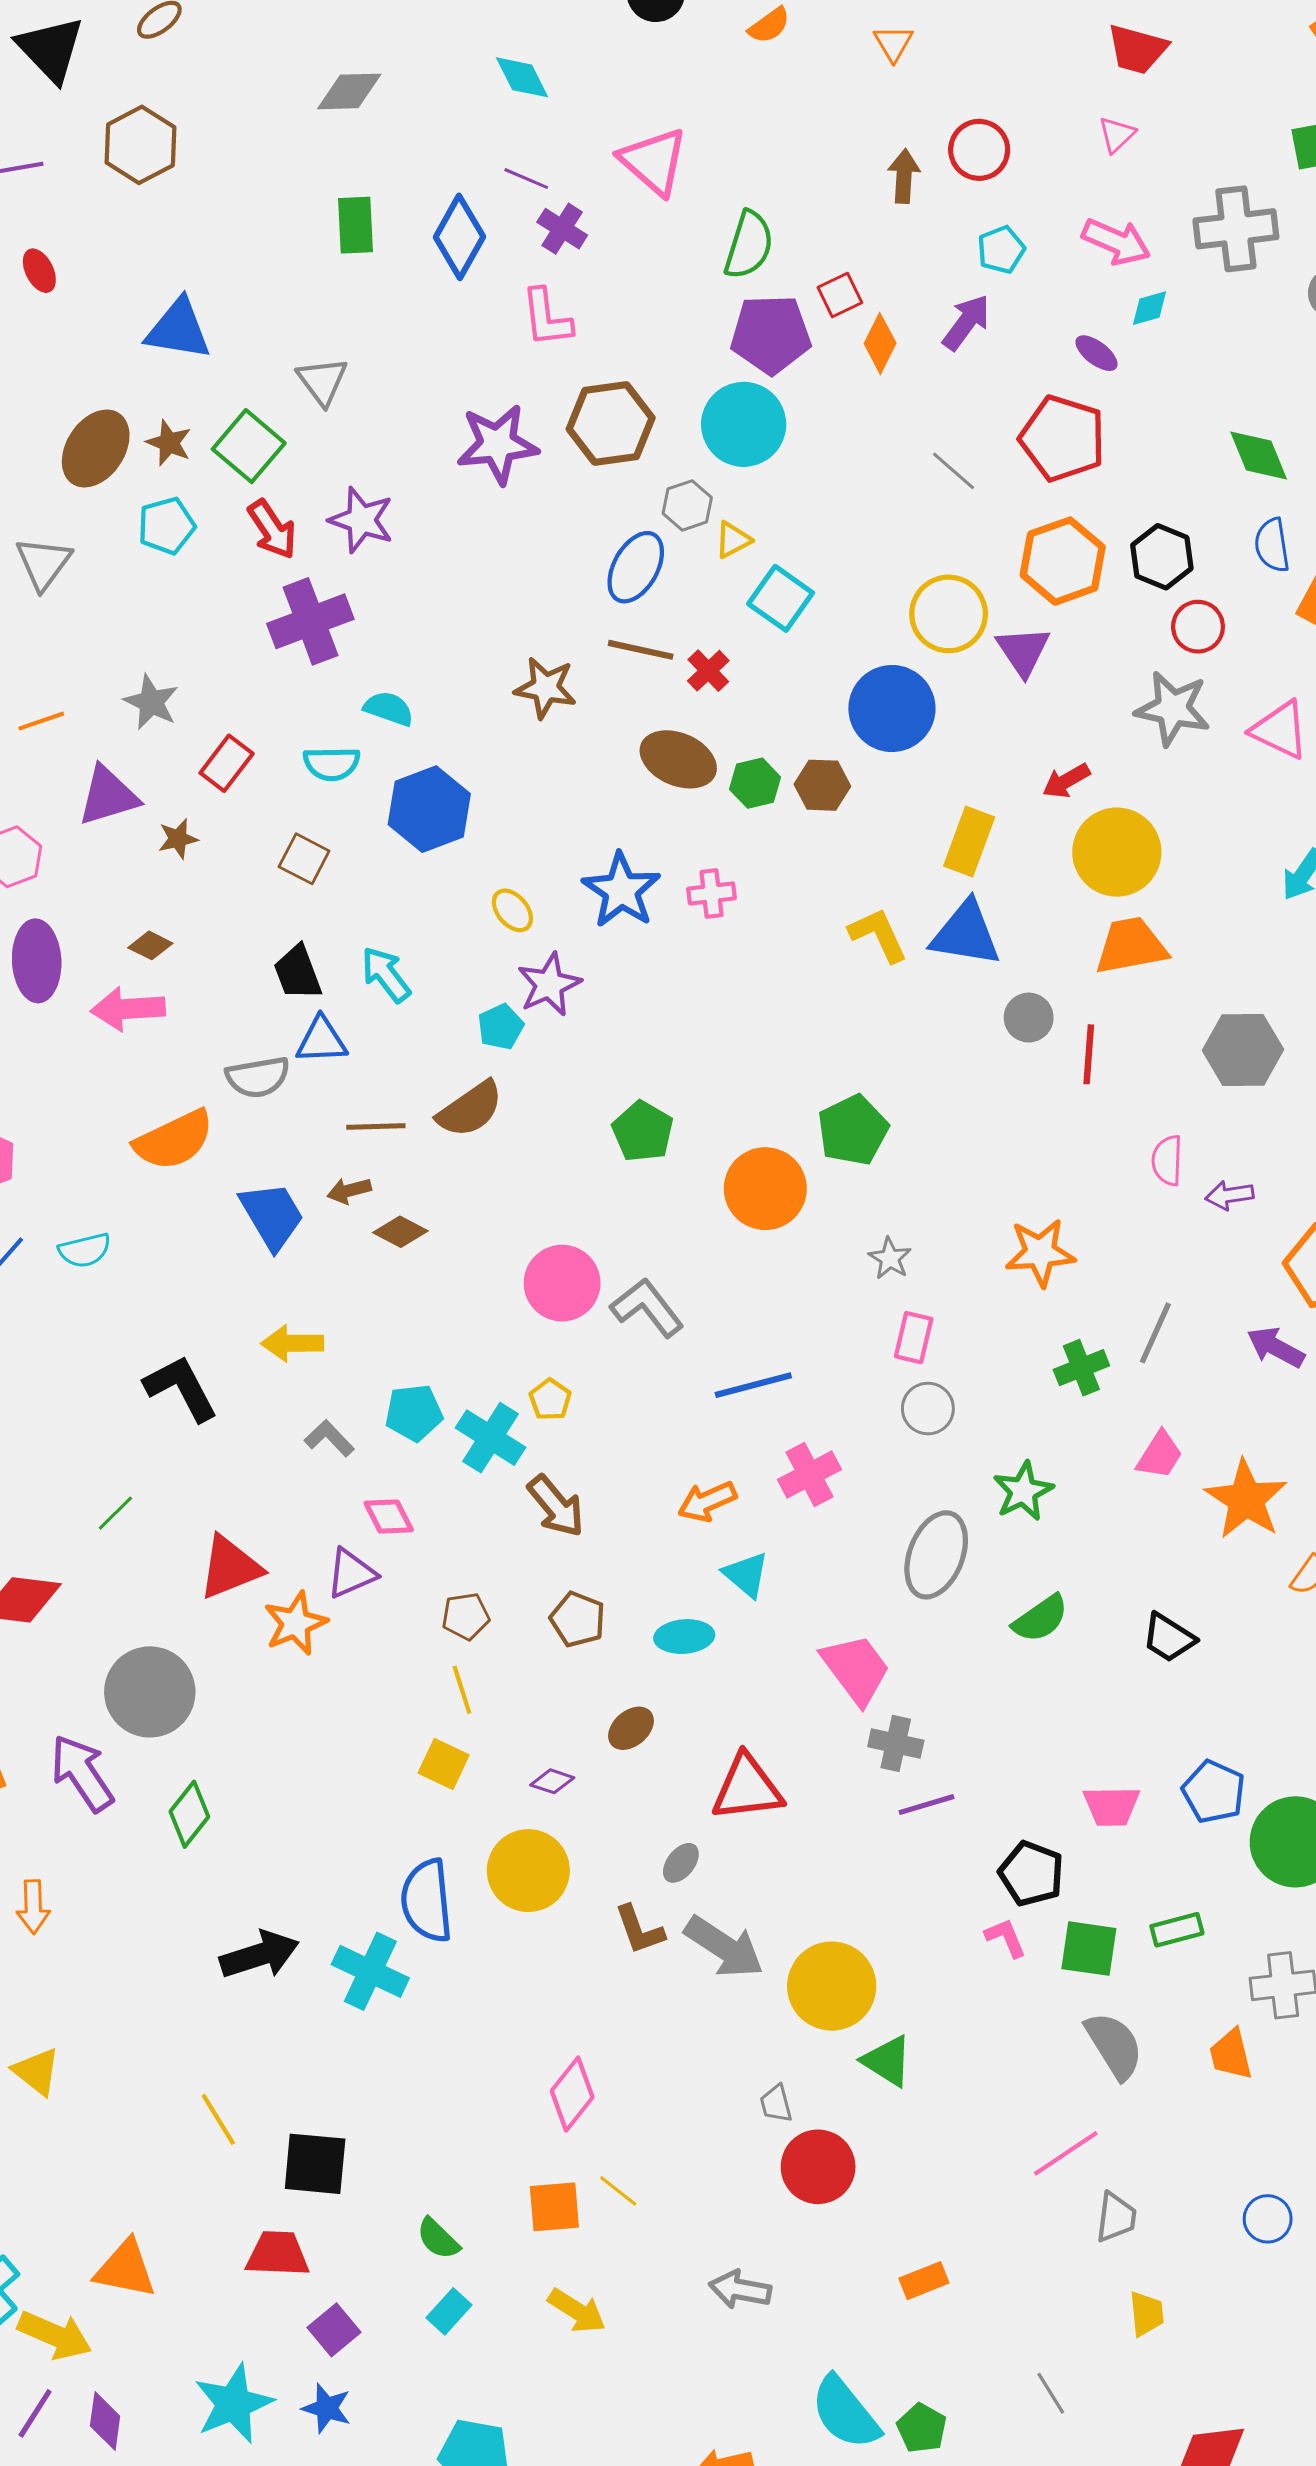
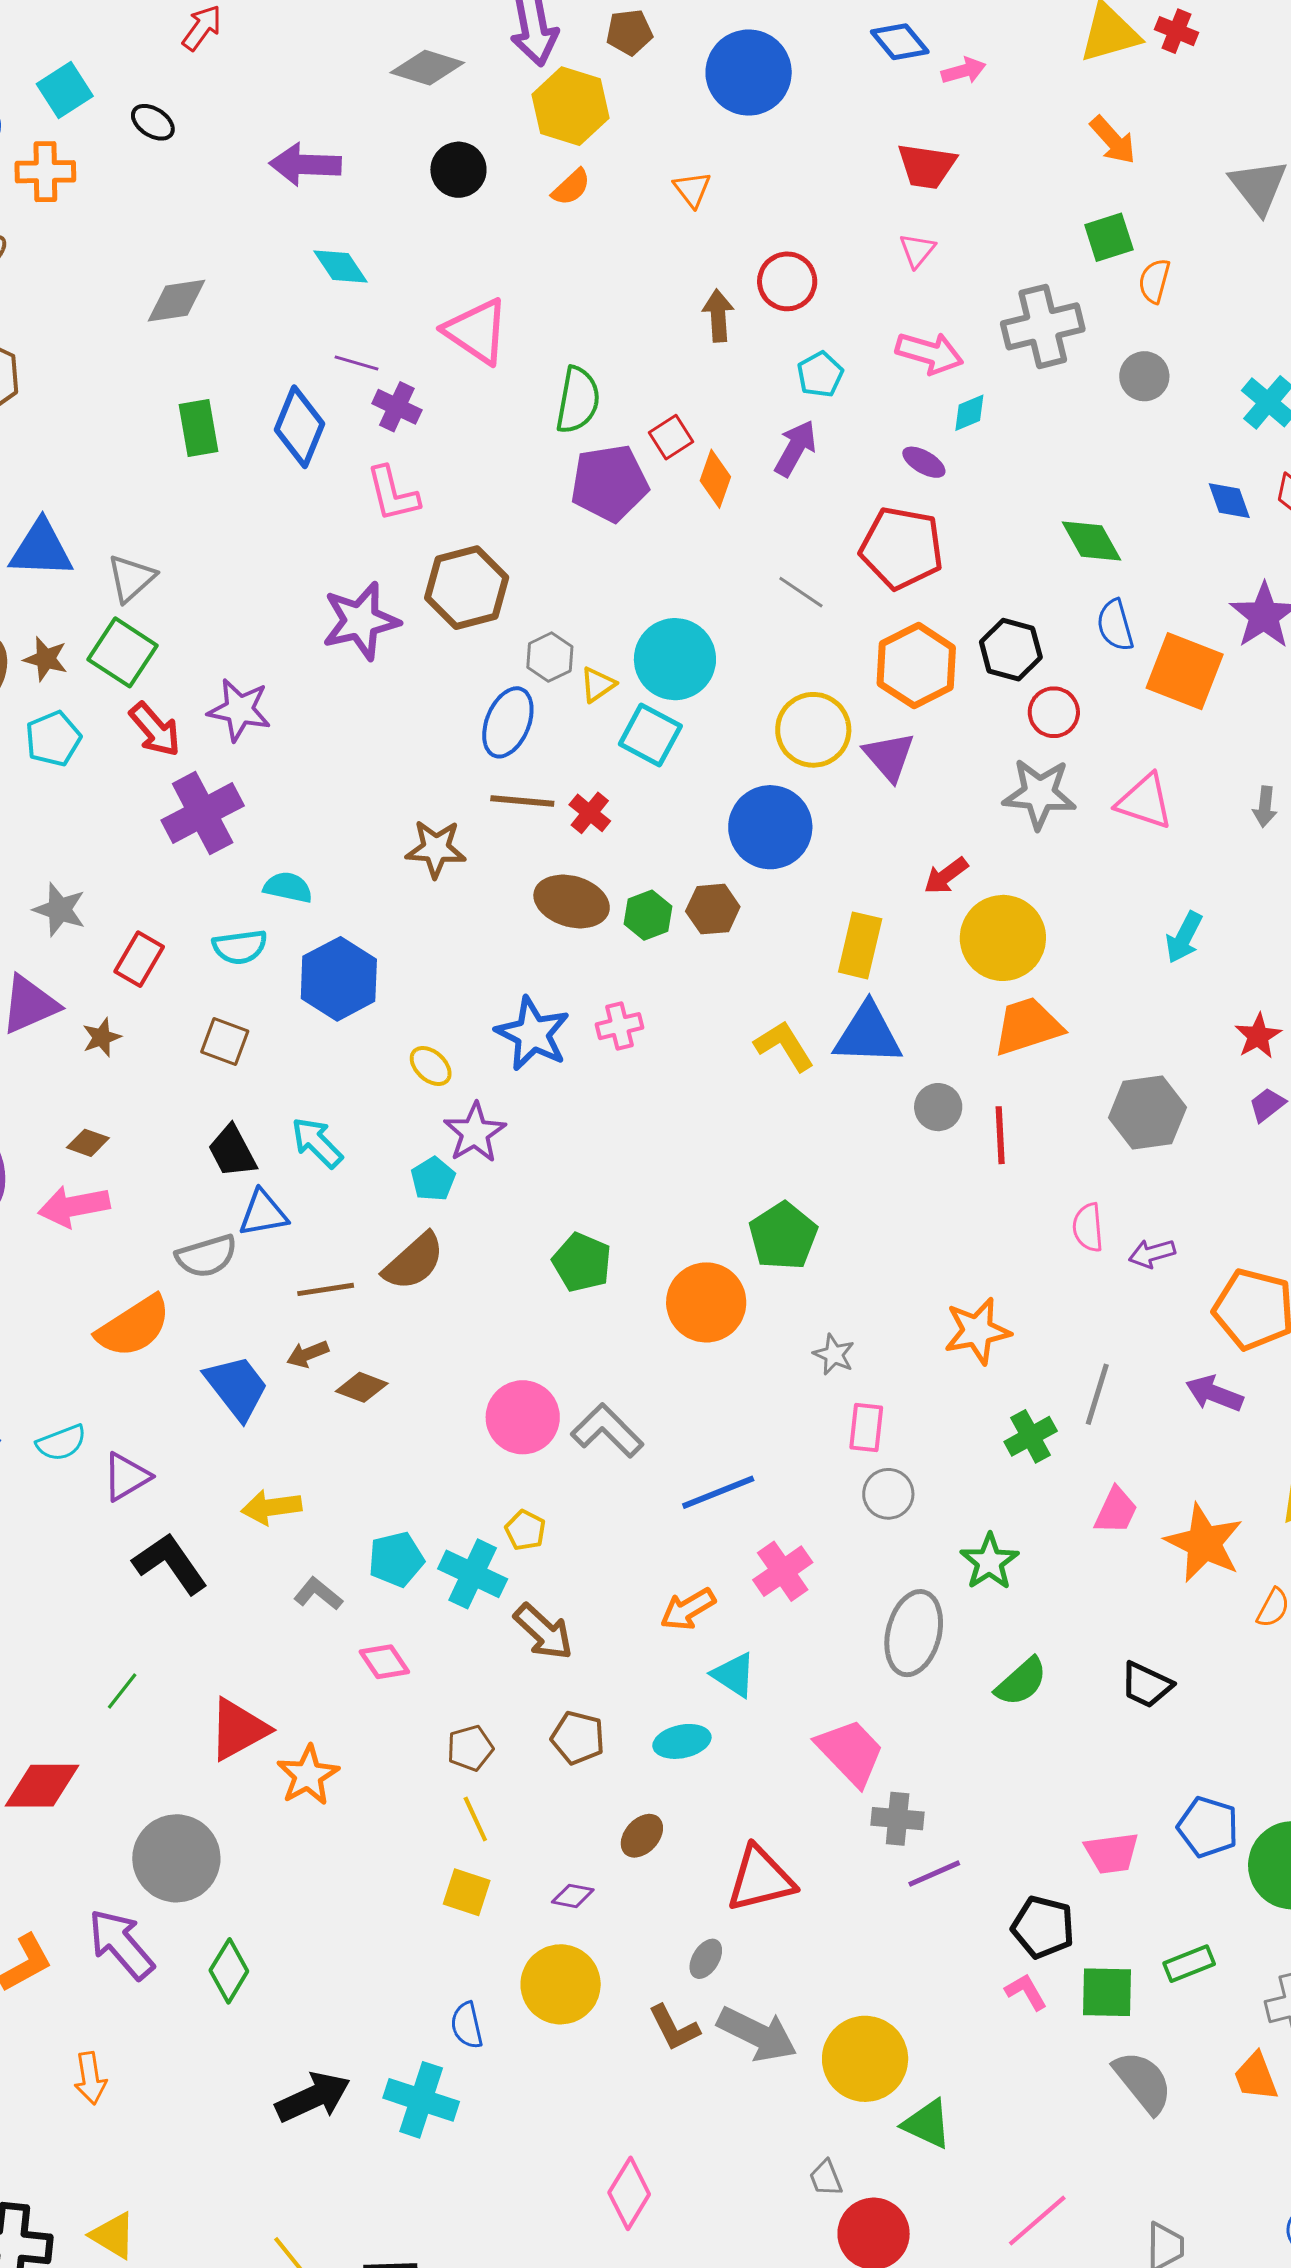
gray triangle: (322, 381) -> (131, 578), moved, turned 32
cyan circle: (744, 424) -> (675, 659), moved
purple triangle: (351, 1573) -> (126, 1477), moved
blue semicircle: (427, 1901) -> (467, 2025), size x0.6
pink line: (1066, 2153) -> (1037, 2221), moved

